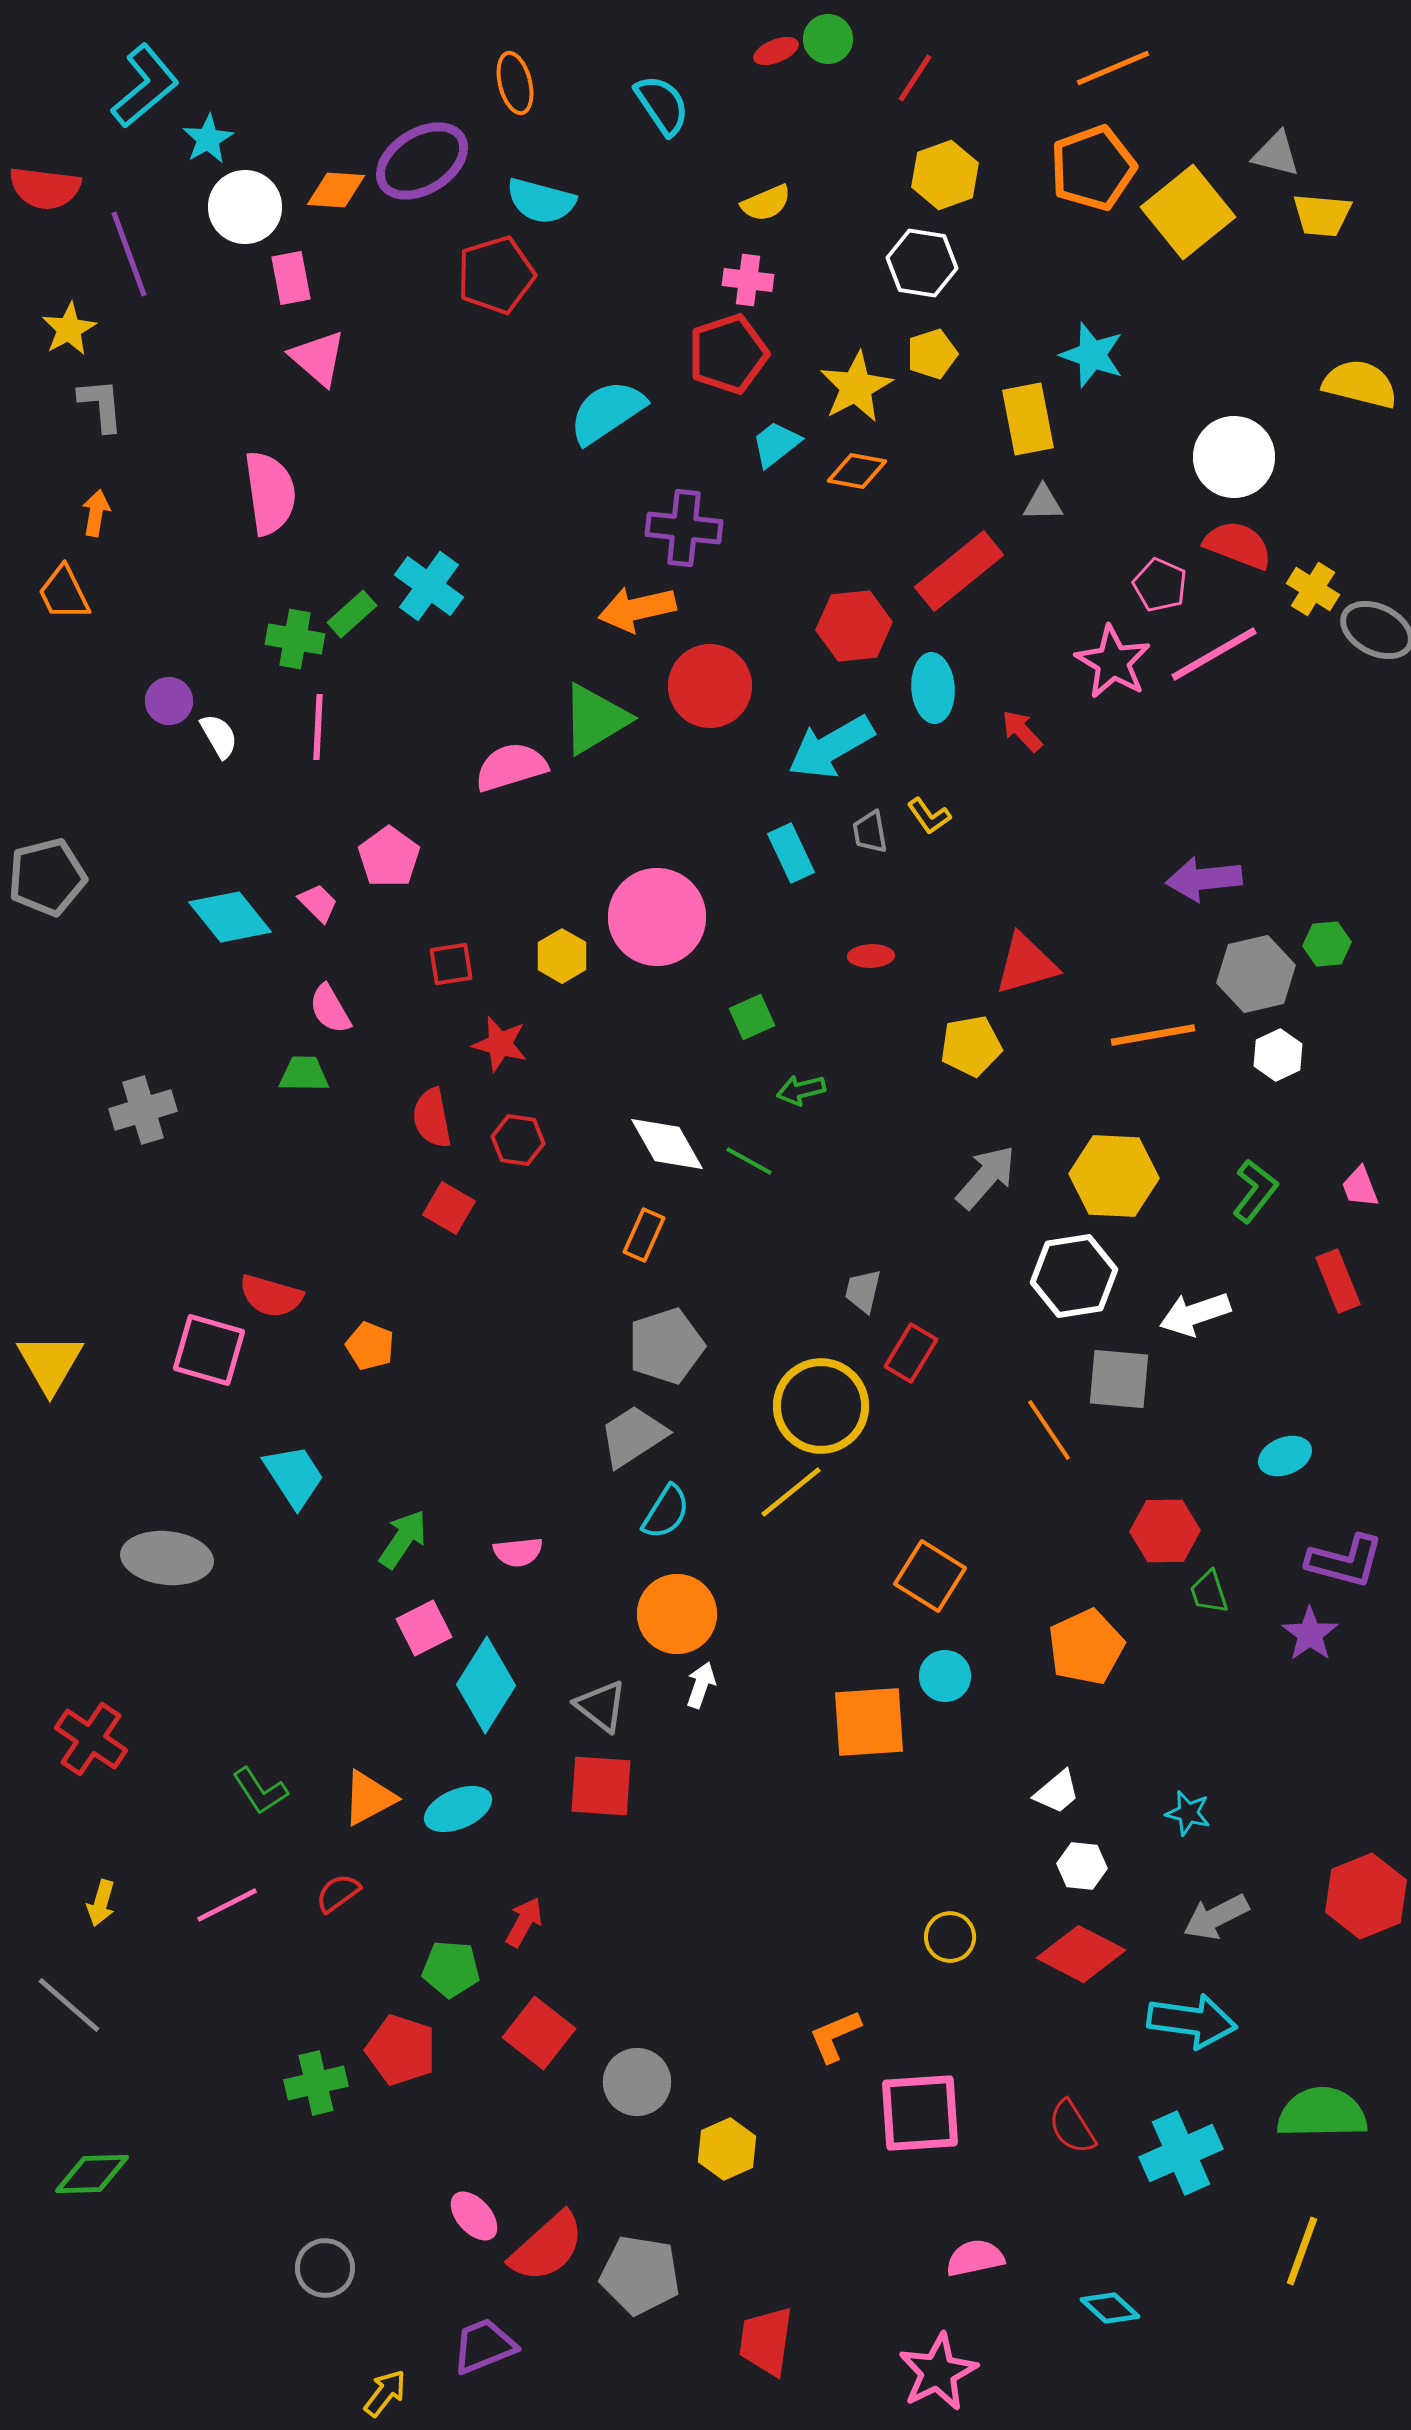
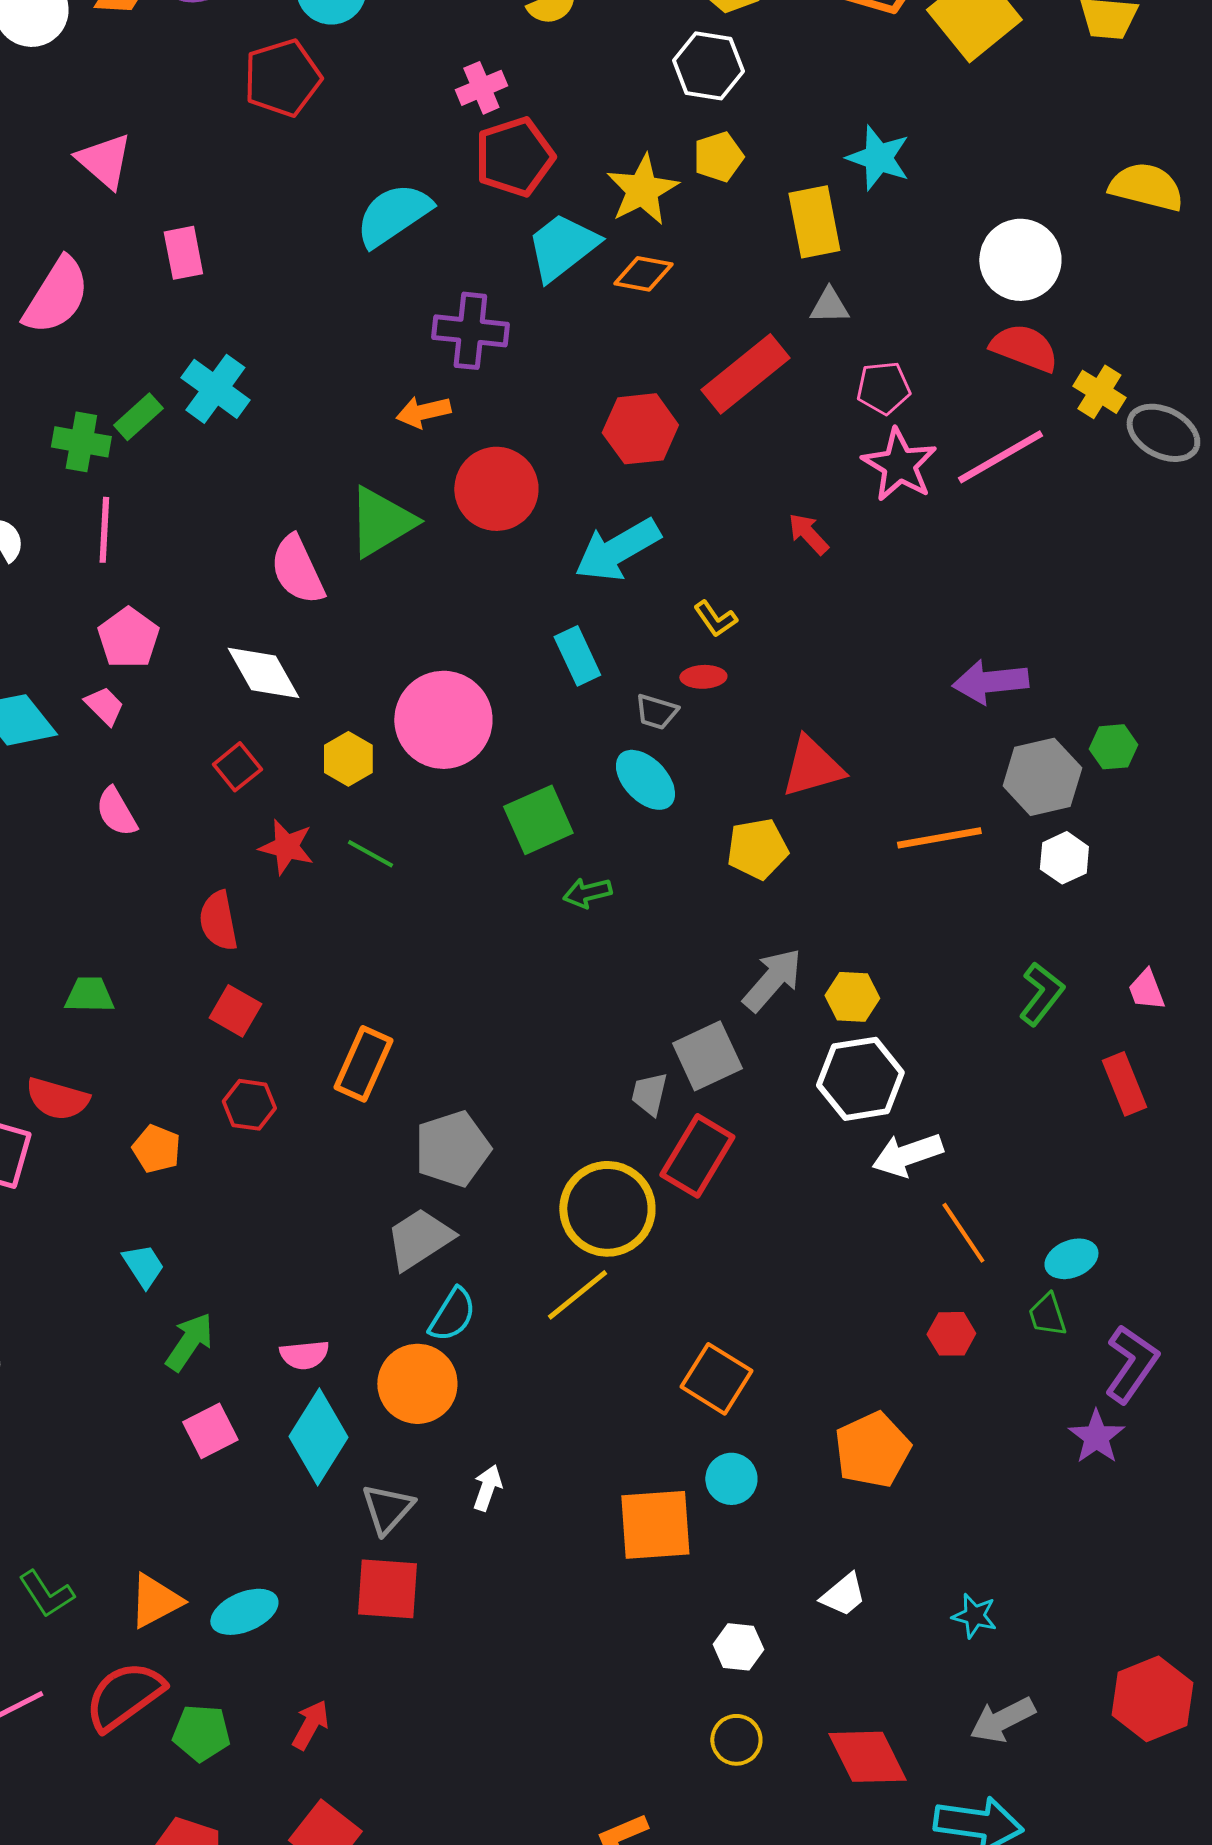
pink rectangle: (291, 278) -> (183, 253), moved
pink cross: (748, 280) -> (481, 88), moved, turned -30
cyan trapezoid: (776, 444) -> (562, 247), size x1.5
pink semicircle: (270, 493) -> (56, 296), turned 40
pink pentagon: (1160, 585) -> (883, 388), moved, turned -30
orange arrow: (637, 609) -> (423, 412), size x0.7
cyan ellipse: (933, 688) -> (645, 780), moved, turned -40
pink semicircle: (511, 767) -> (297, 570), turned -98
gray trapezoid: (870, 832) -> (656, 712), moved, turned -63
pink pentagon: (389, 857) -> (128, 638), moved
red ellipse: (871, 956) -> (703, 677), moved
red square: (451, 964) -> (237, 767), turned -30
green square: (752, 1017) -> (538, 820), size x1.5
green trapezoid: (304, 1074) -> (89, 995), moved
red hexagon: (518, 1140) -> (249, 1105), moved
white diamond: (667, 1144) -> (263, 673), moved
green line: (749, 1161) -> (370, 854), moved
yellow hexagon: (1114, 1176) -> (852, 997), moved, size x0.6
orange rectangle: (644, 1235) -> (363, 1064), moved, size x1.4
white arrow: (1195, 1314) -> (907, 1155), moved
red rectangle: (911, 1353) -> (697, 1156), size x1.4
gray square: (1119, 1379) -> (707, 1056), moved, turned -30
orange line: (1049, 1430) -> (963, 1233), moved
cyan trapezoid: (294, 1476) -> (143, 1266), moved, size x0.7
red hexagon: (1165, 1531) -> (951, 1334), size x0.7
purple L-shape: (1345, 1561) -> (1131, 1364), turned -70
green trapezoid: (1209, 1592) -> (1047, 1315), moved
orange circle: (677, 1614) -> (417, 1384), moved
cyan diamond: (486, 1685) -> (318, 1437), moved
gray triangle: (601, 1706) -> (387, 1509), turned 34
white hexagon: (1082, 1866) -> (738, 1647), moved
red semicircle: (338, 1893) -> (124, 1696), size x1.8
red diamond: (1081, 1954) -> (867, 1757), turned 36
green pentagon: (451, 1969) -> (201, 1733), moved

